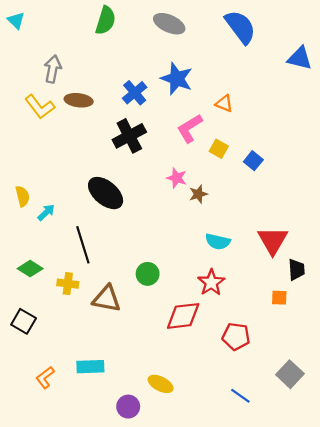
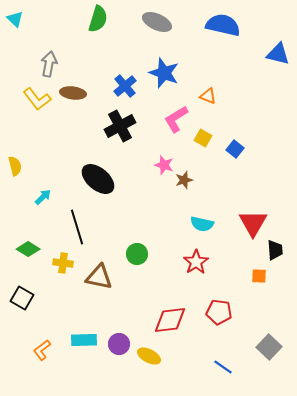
blue semicircle: (240, 27) -> (223, 25), turned -40
yellow semicircle: (22, 196) -> (15, 166), moved
red diamond: (183, 316) -> (170, 320), moved
purple circle: (128, 407) -> (119, 344), moved

